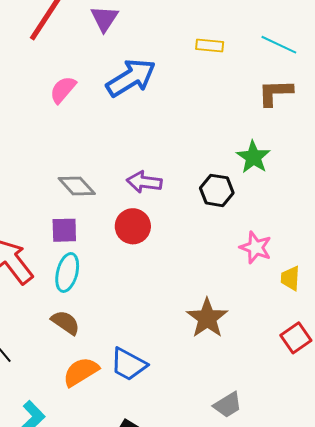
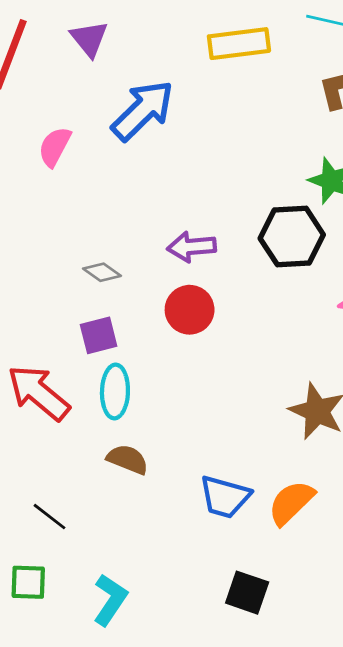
yellow rectangle: (210, 46) -> (239, 44), size x1.6
gray diamond: (77, 186) -> (102, 272), size x0.7
black hexagon: (217, 190) -> (292, 236), size x1.4
orange semicircle: (81, 372) -> (291, 503), moved

